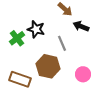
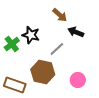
gray line: (62, 43) -> (57, 49), turned 70

